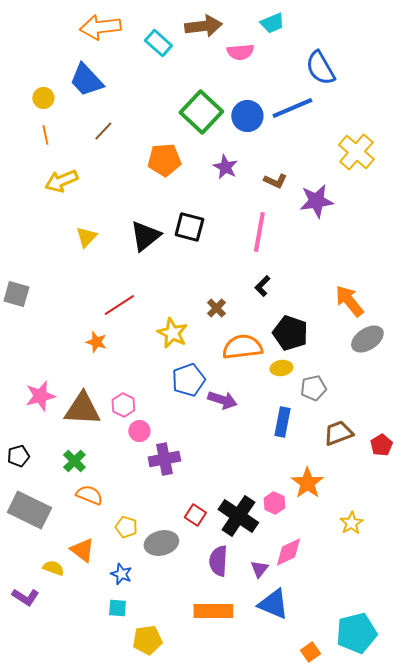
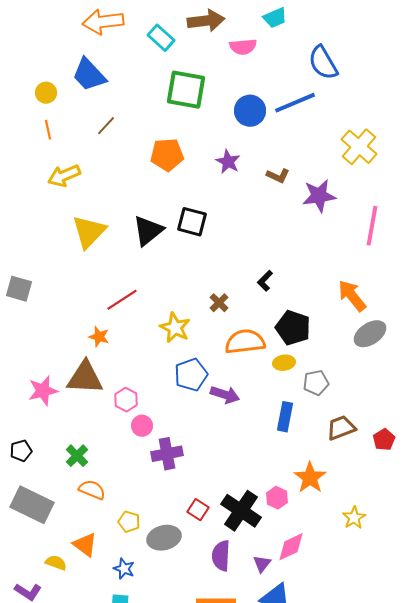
green square: (201, 112) -> (186, 90), moved, turned -33
pink line: (259, 232) -> (372, 226), moved
yellow triangle: (86, 237) -> (89, 232), size x1.6
brown triangle: (82, 409) -> (85, 378), moved

